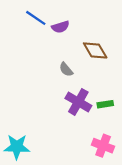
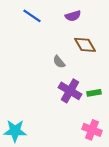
purple semicircle: (60, 27) -> (73, 16), moved

